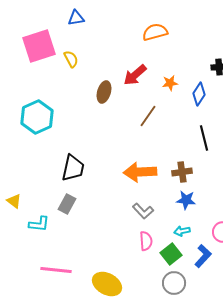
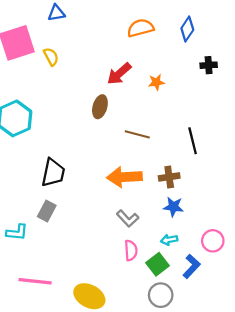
brown ellipse: (104, 92) -> (100, 107), moved
blue diamond: (199, 94) -> (187, 29), moved
brown line: (148, 116) -> (137, 134), moved, turned 70

